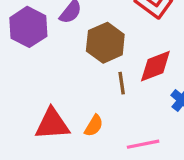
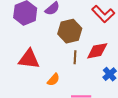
red triangle: (52, 124) -> (29, 59), moved

